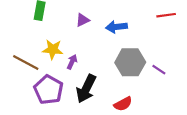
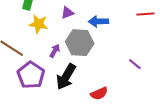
yellow star: (53, 49) -> (39, 24), moved
gray hexagon: (130, 62) -> (80, 43), moved

